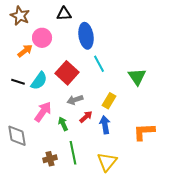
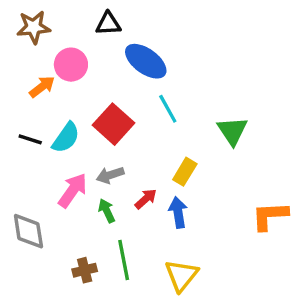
brown star: (20, 16) -> (34, 27), turned -30
blue ellipse: (86, 36) -> (146, 61), turned -45
gray arrow: (75, 100) -> (110, 175), moved
orange L-shape: (144, 132) -> (270, 216), moved

